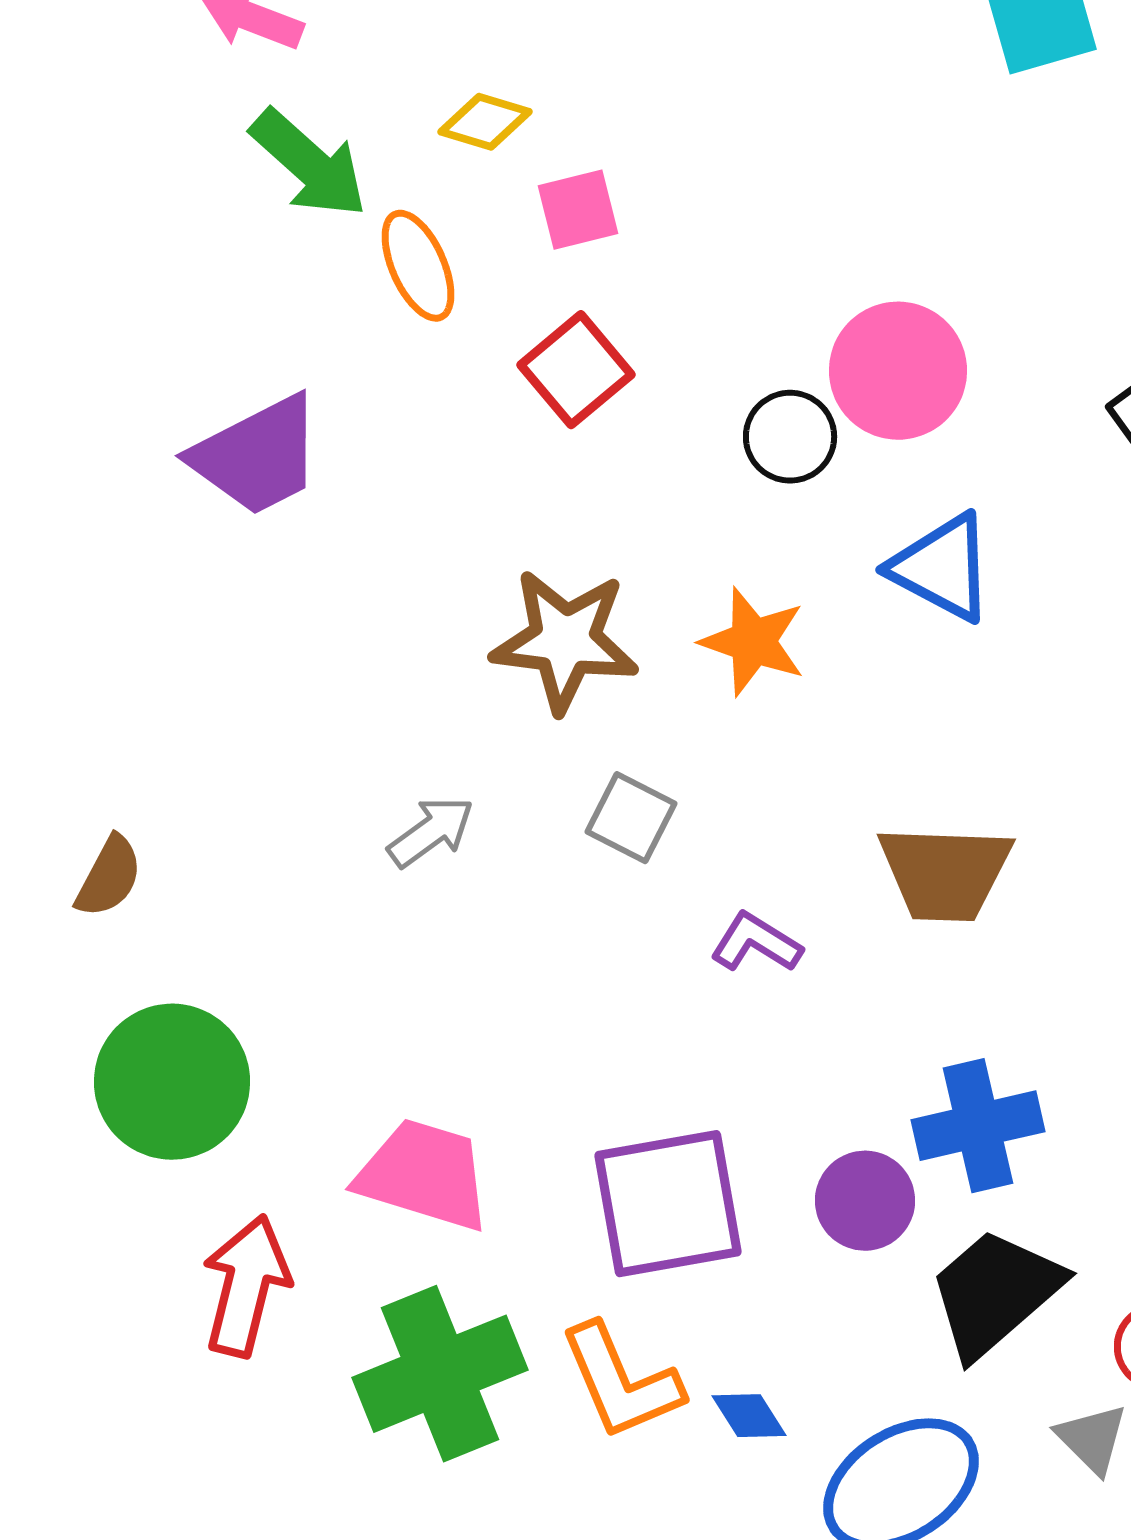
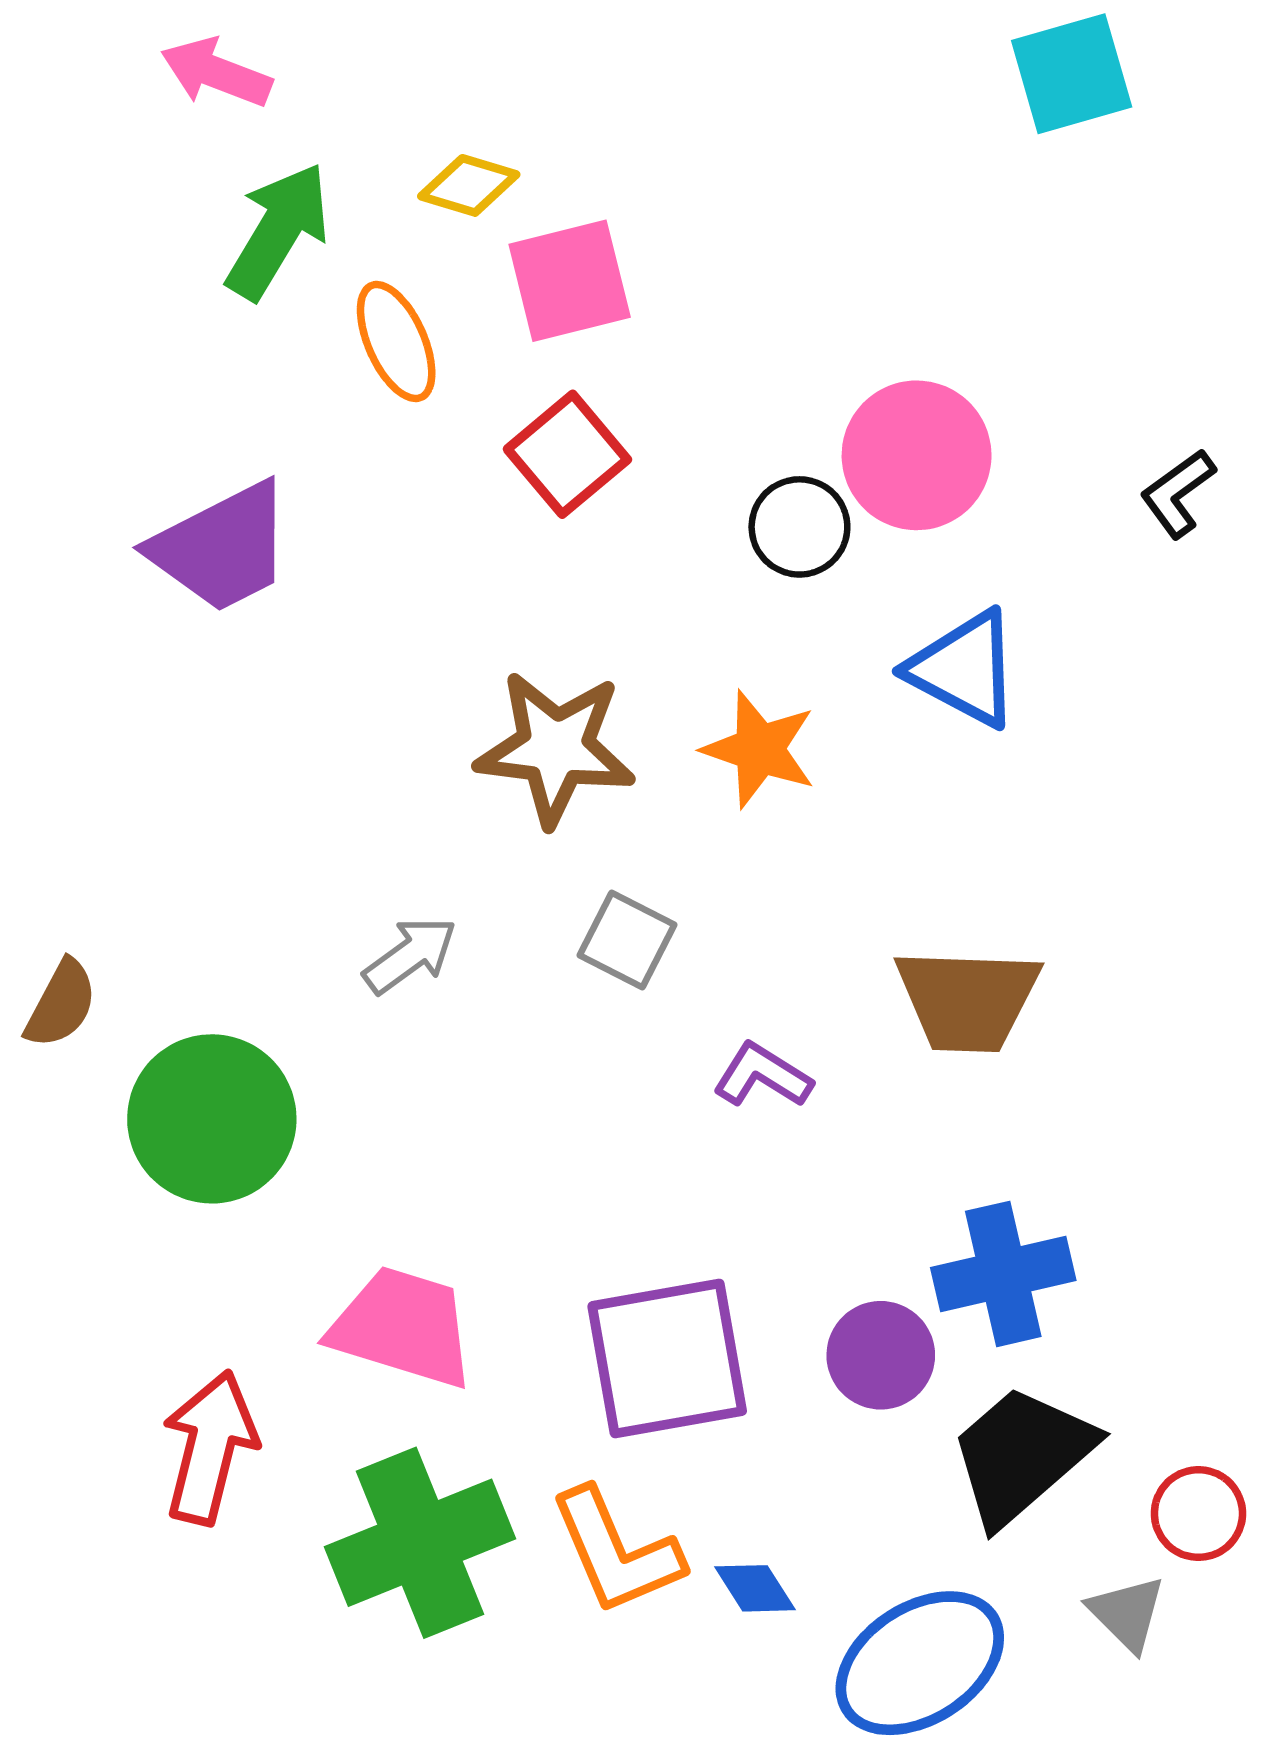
green arrow: (309, 164) -> (278, 231), turned -101
pink square: (578, 210) -> (570, 281), size x1.4
green circle: (172, 1082) -> (212, 1119), moved

